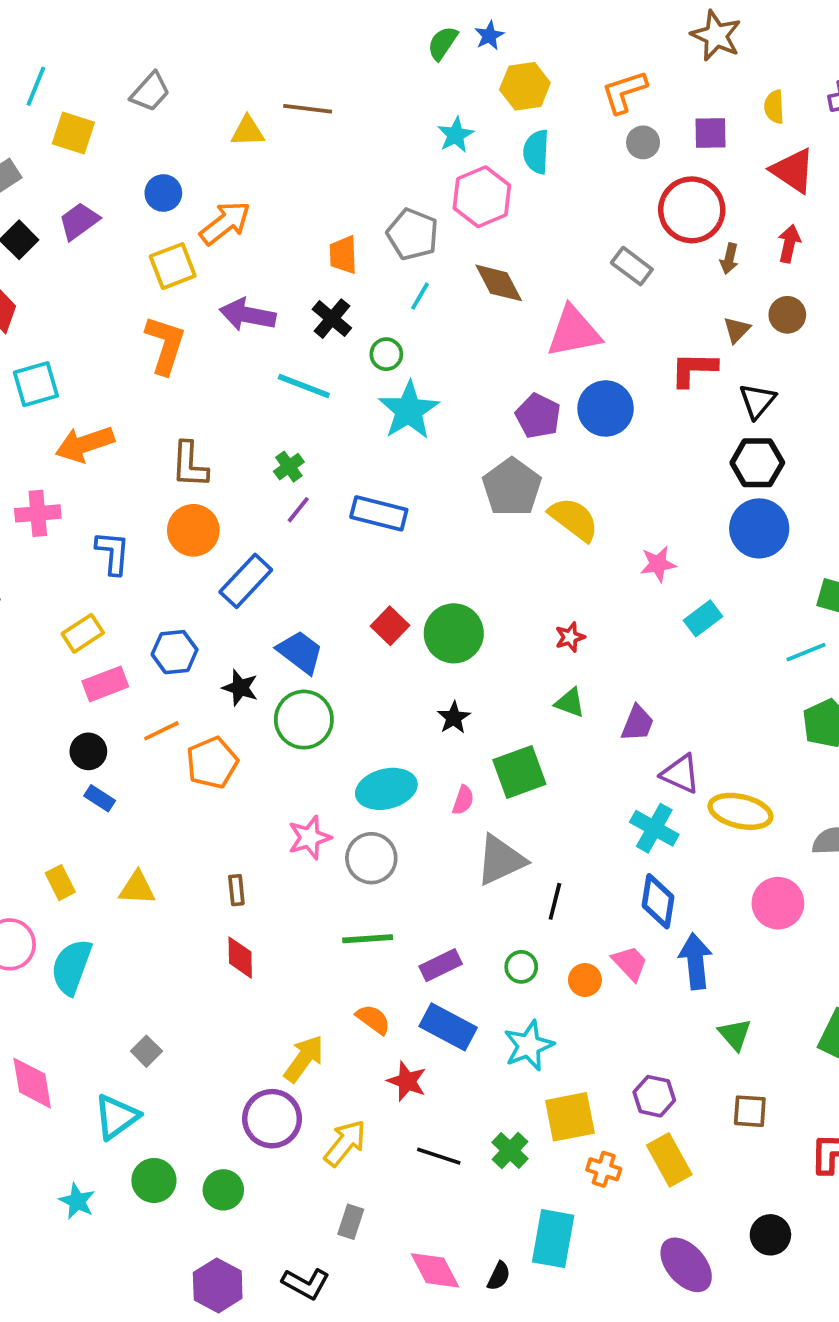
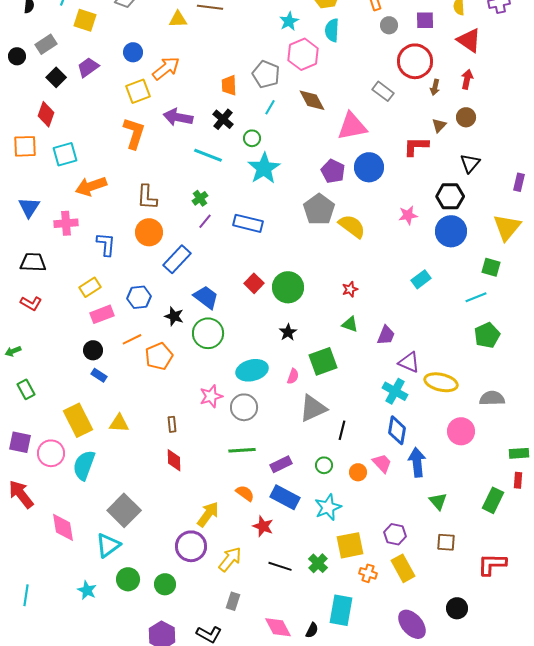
black triangle: (757, 401) -> (470, 163), moved
pink star: (658, 564) -> (408, 215), moved
yellow rectangle: (60, 883) -> (78, 420), size x1.8
gray square: (146, 1051) -> (124, 510), size x2.0

